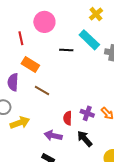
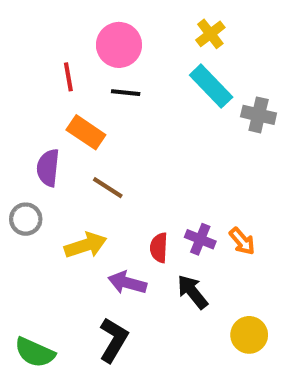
yellow cross: (96, 14) -> (210, 34), moved
black line: (66, 50) -> (126, 93), moved
yellow arrow: (20, 123) -> (86, 245), moved

